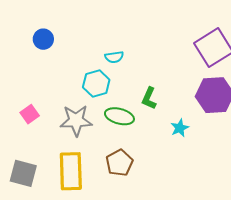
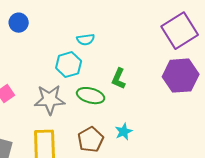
cyan star: (180, 128) -> (124, 132), moved

